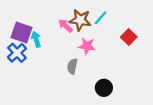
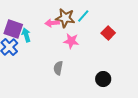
pink arrow: (66, 26) -> (52, 23), turned -48
gray semicircle: (72, 66) -> (58, 68), moved
black circle: (104, 88) -> (103, 79), moved

